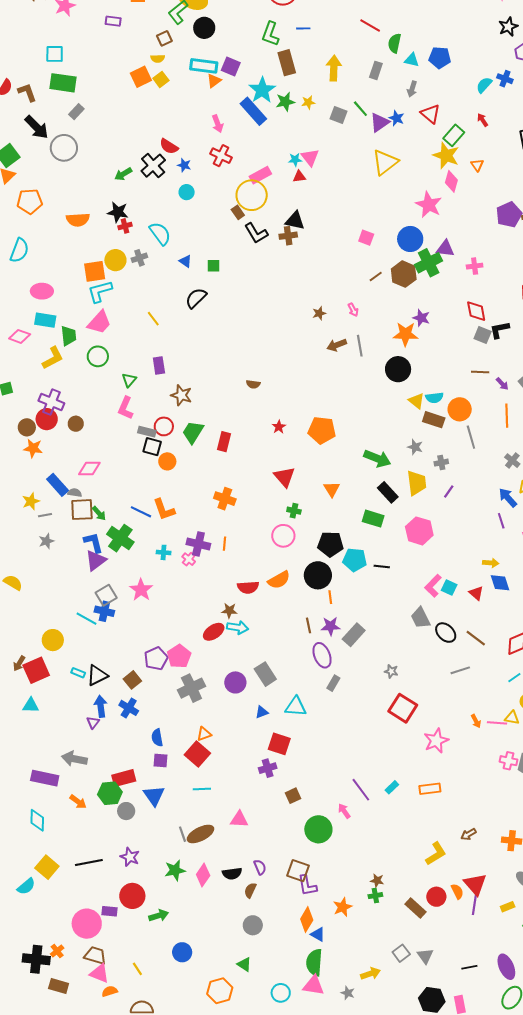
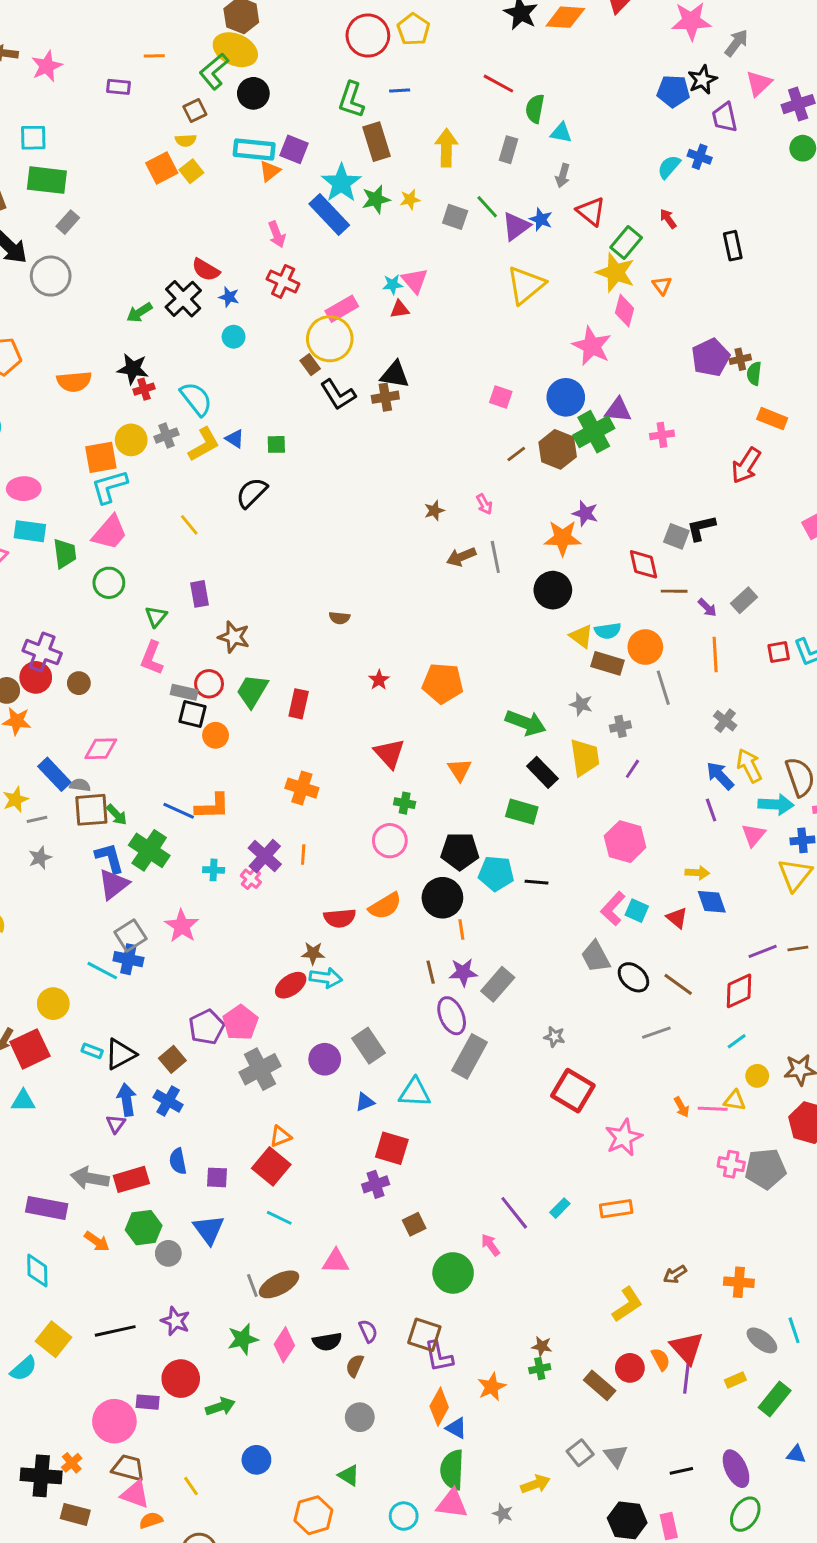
blue pentagon: (440, 58) -> (673, 91), moved
red diamond: (476, 311) -> (643, 564), moved
yellow L-shape: (53, 358) -> (204, 444), moved
orange L-shape: (164, 509) -> (212, 806), turned -70
pink hexagon: (419, 531) -> (625, 842), moved
purple cross: (198, 544) -> (265, 856), turned 30
gray rectangle: (333, 683) -> (470, 1056), size x1.8
blue semicircle: (157, 738) -> (178, 1161), moved
red rectangle: (124, 778) -> (131, 1179), moved
cyan line: (202, 789) -> (279, 1218), turned 30

